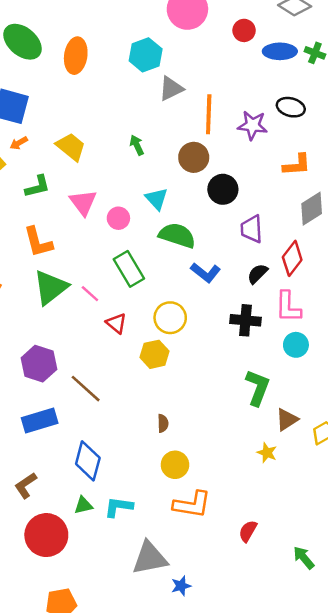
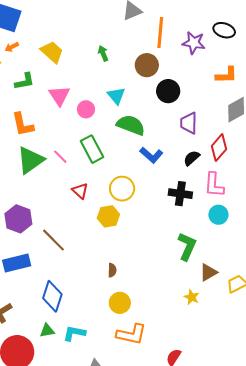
pink line: (90, 294) -> (60, 157), moved

